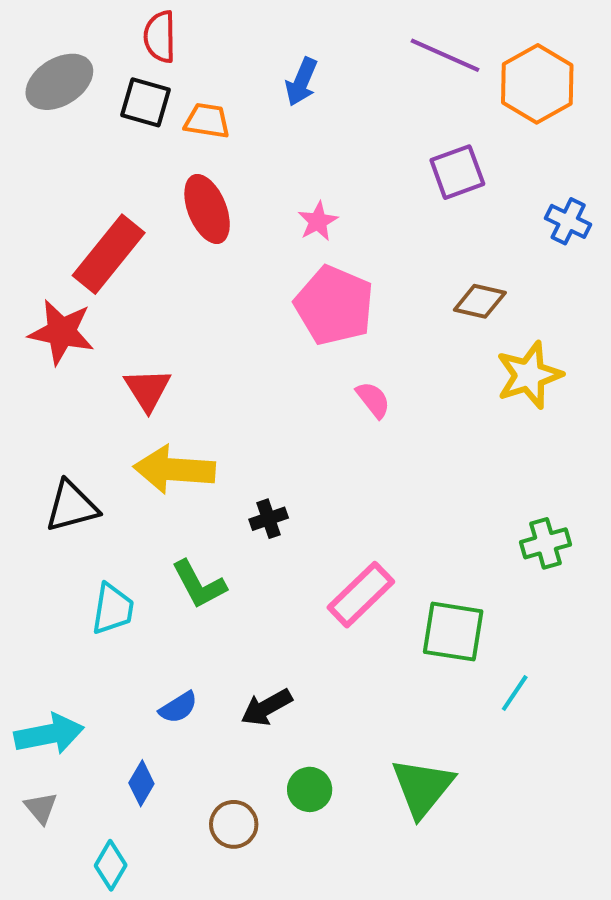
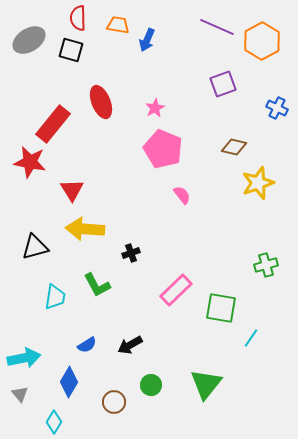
orange trapezoid: (207, 121) -> (118, 25), moved
blue diamond: (141, 783) -> (69, 382), size x1.4

